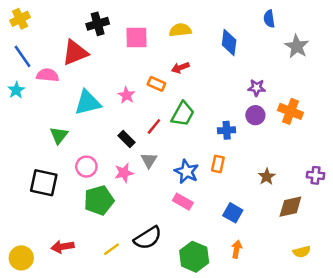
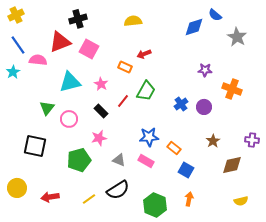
blue semicircle: (269, 19) -> (215, 15), turned -40
yellow semicircle: (180, 30) -> (133, 21), moved
pink square: (136, 38) -> (89, 49), moved, turned 30
blue diamond: (229, 43) -> (194, 27), moved, turned 65
pink star: (126, 95) -> (101, 84), moved
purple circle: (255, 115) -> (204, 107), moved
blue cross: (227, 130) -> (181, 104), turned -32
gray triangle: (149, 160) -> (119, 160), moved, turned -40
orange rectangle: (218, 164) -> (174, 148), moved, turned -64
pink circle: (86, 167) -> (69, 119), moved
blue star: (187, 172) -> (149, 137), turned -30
yellow circle: (21, 258) -> (17, 188), moved

